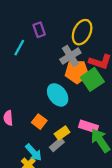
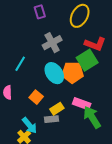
cyan line: (19, 48) -> (20, 64), moved
gray cross: (70, 56) -> (52, 43), moved
orange pentagon: (77, 72) -> (72, 72), moved
gray rectangle: (57, 145) -> (51, 119), turned 32

